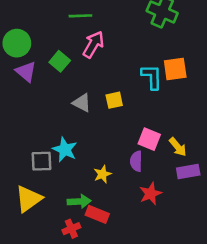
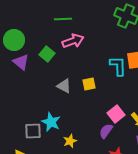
pink arrow: (93, 44) -> (73, 41), turned 40
pink square: (149, 139) -> (116, 114), turned 30
purple semicircle: (136, 161) -> (106, 131), turned 35
yellow star: (102, 174) -> (70, 141), moved

